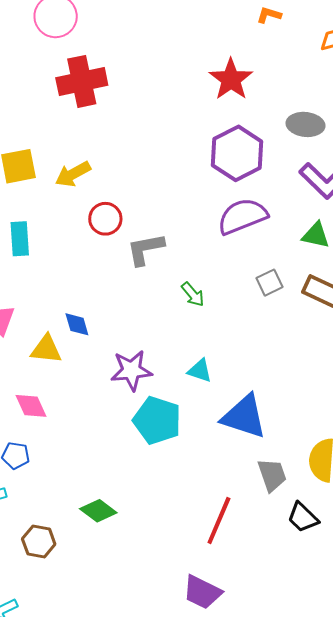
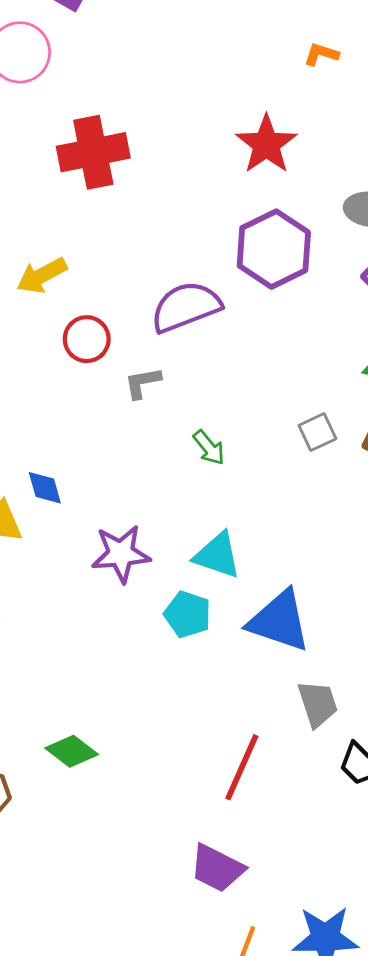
red cross: (82, 81) -> (93, 152), moved
purple semicircle: (242, 216) -> (186, 307), moved
gray L-shape: (145, 249) -> (143, 383), size x0.7
cyan triangle: (200, 371) -> (217, 555), size x1.4
cyan pentagon: (157, 420) -> (188, 614), moved, size x0.7

